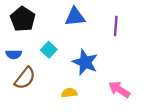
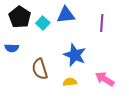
cyan square: (49, 50) -> (43, 23), moved
brown semicircle: (25, 78) -> (40, 69), moved, turned 125
yellow semicircle: (69, 93) -> (70, 82), moved

